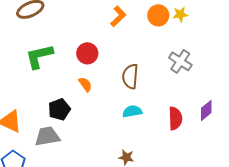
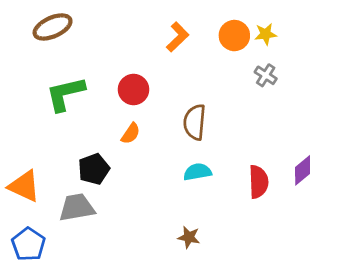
gray cross: (180, 61) -> (266, 75), moved, size x0.7
orange semicircle: (85, 84) -> (131, 134), turned 70

